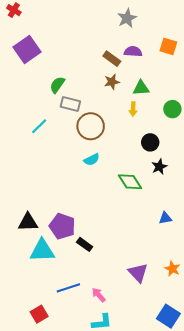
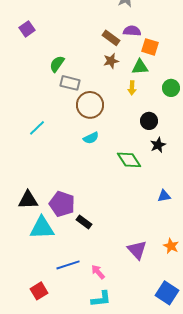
orange square: (168, 46) -> (150, 47), moved
purple square: (27, 49) -> (27, 29), size x0.6
cyan line: (39, 126) -> (37, 128), moved

